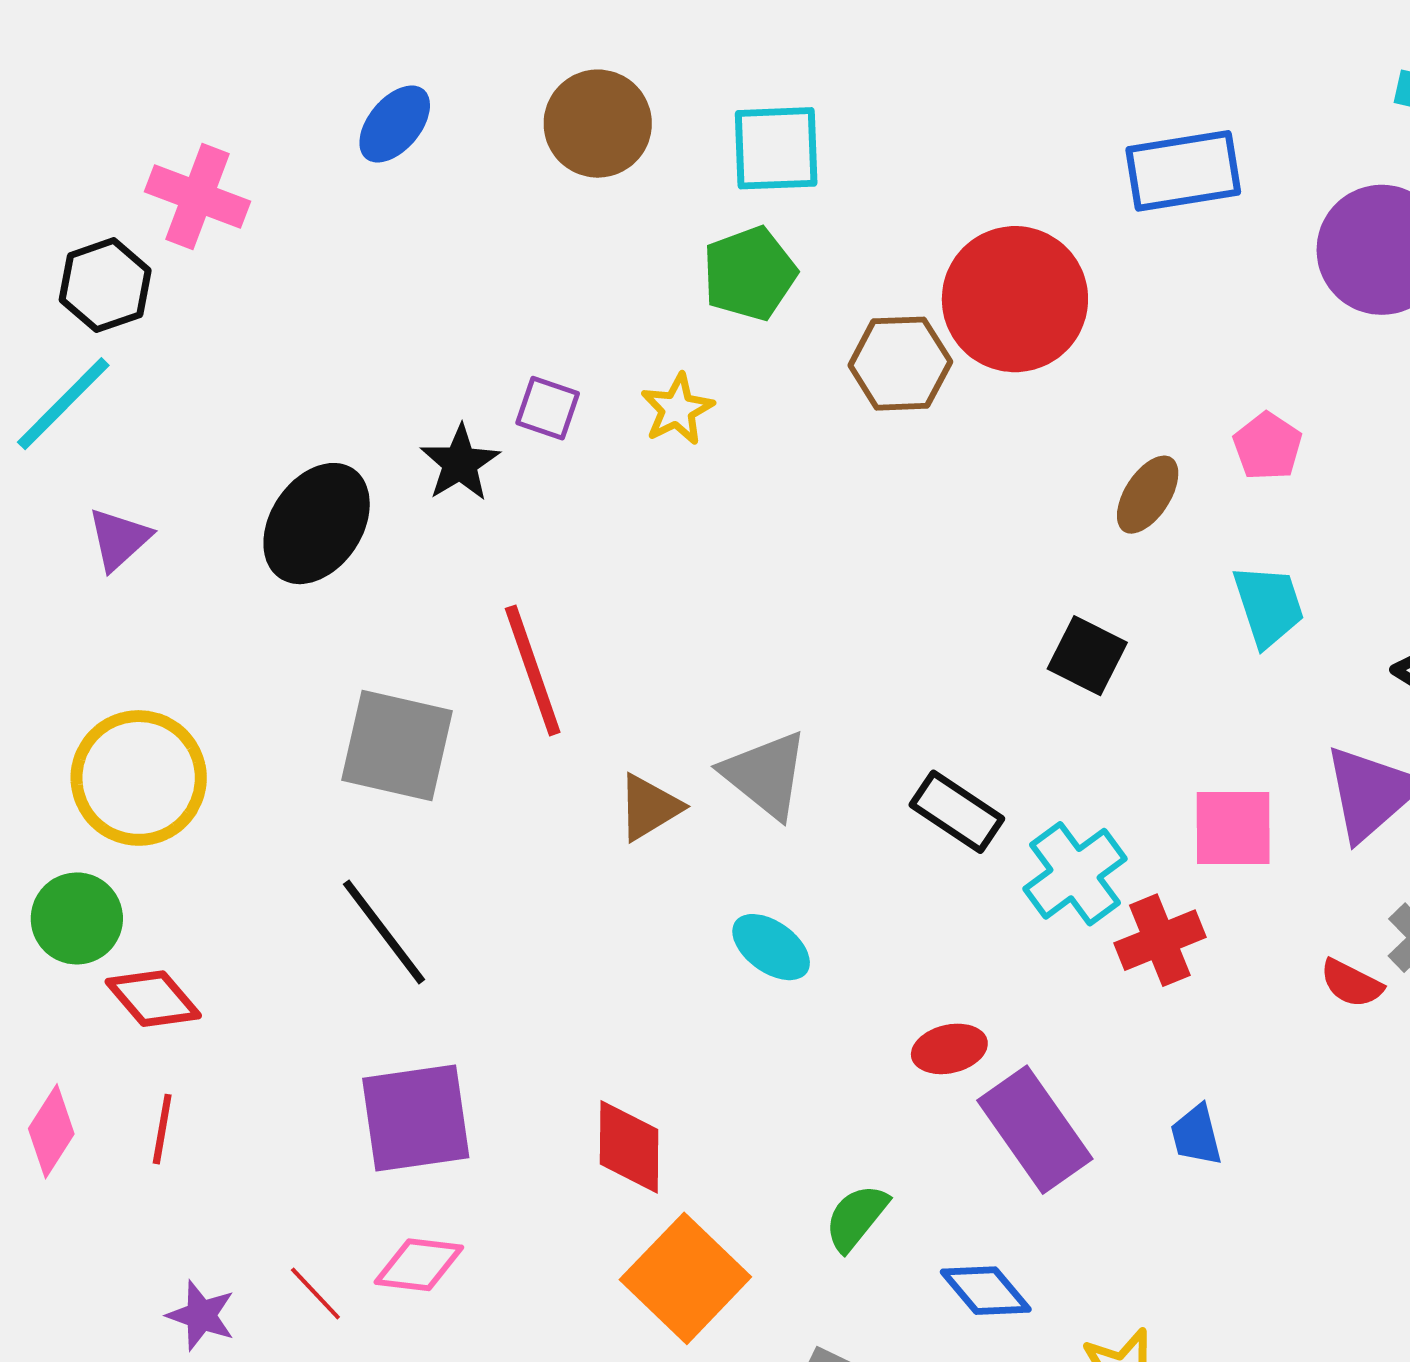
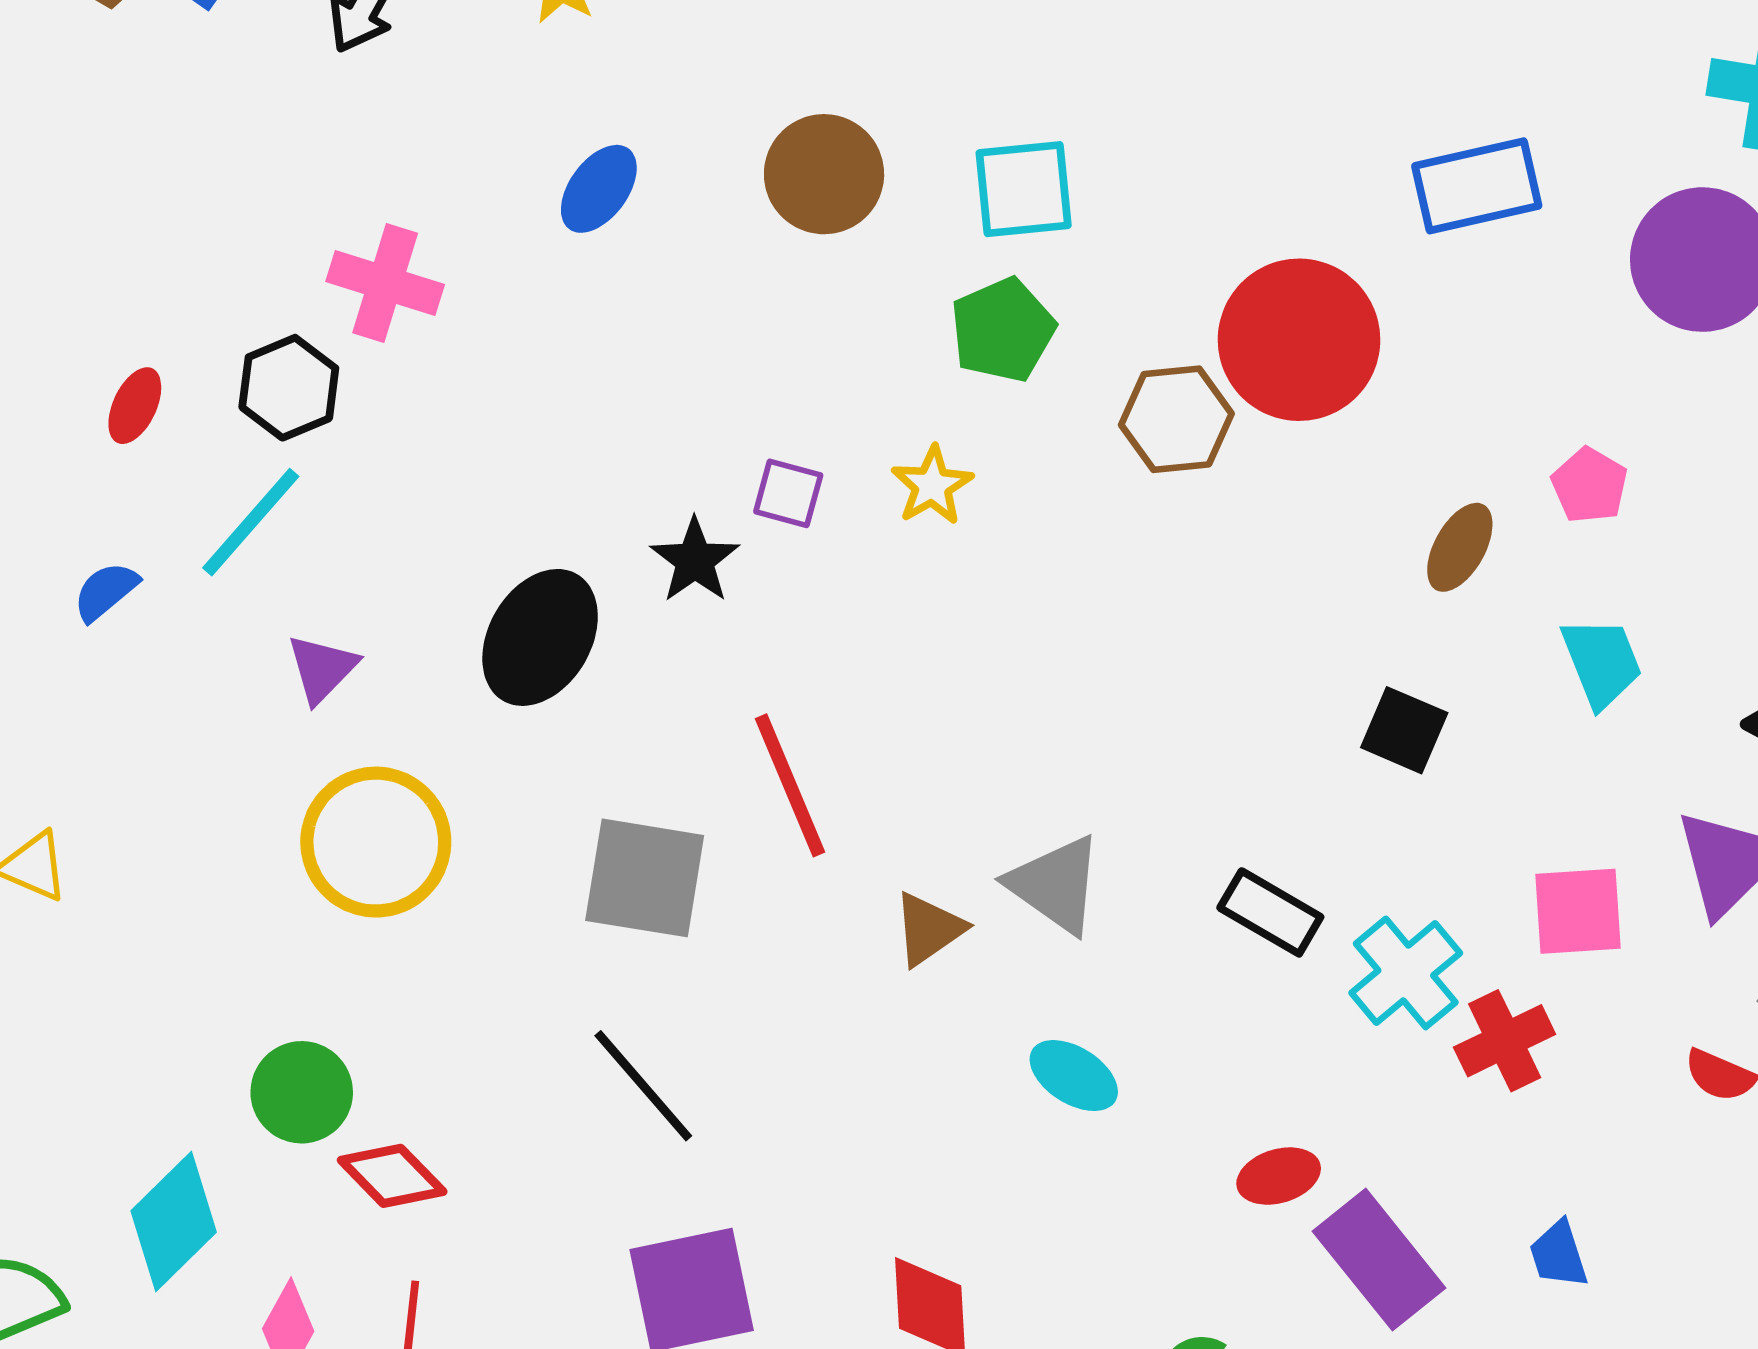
yellow circle: (139, 778) -> (376, 842), moved

